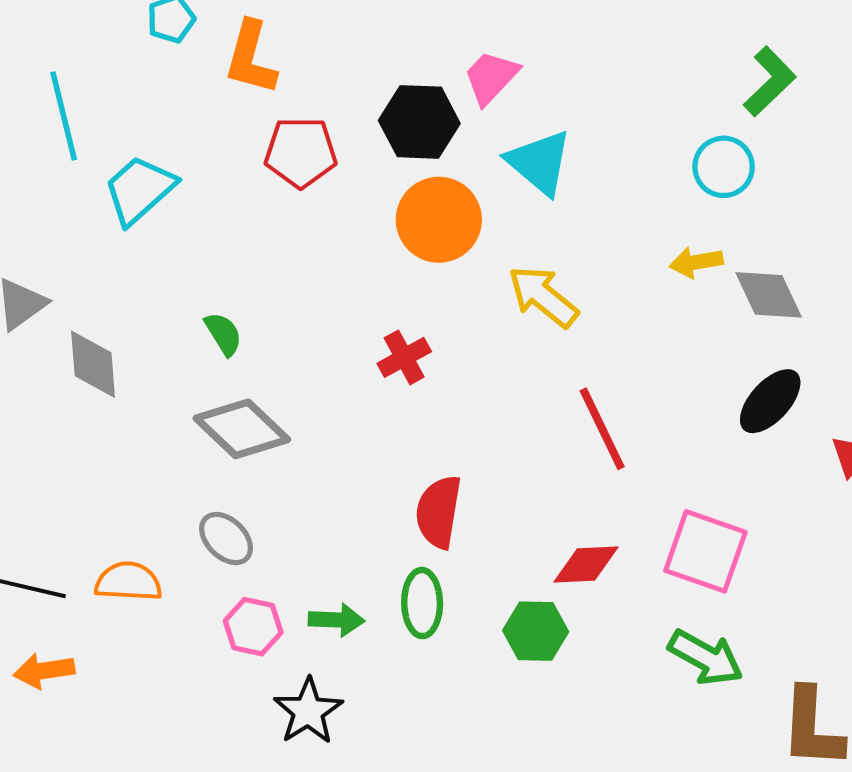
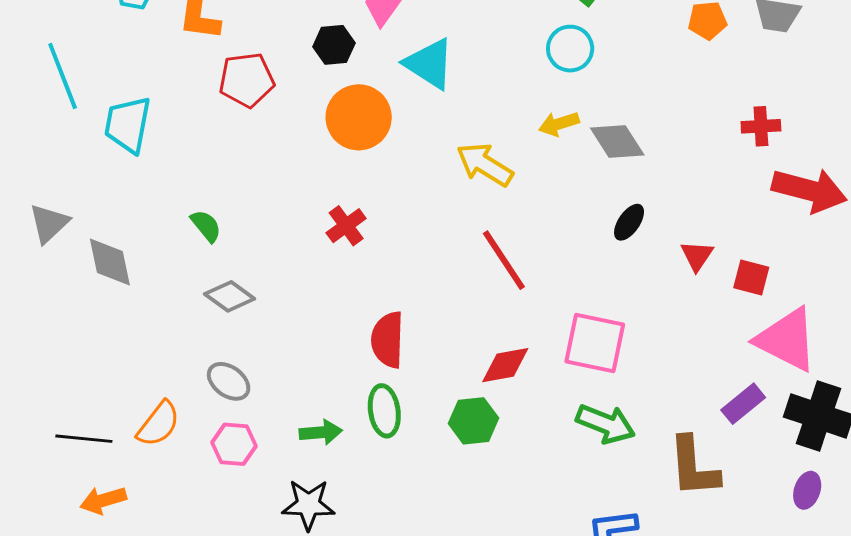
black hexagon: (419, 122) -> (334, 45), size x0.7
cyan trapezoid: (139, 190) -> (128, 125), turned -30
yellow arrow: (543, 297) -> (485, 165), moved
black ellipse: (770, 401) -> (629, 222), size x0.7
gray diamond: (242, 429) -> (230, 296), size x0.7
orange semicircle: (128, 582) -> (158, 424), turned 132
pink hexagon: (253, 627) -> (234, 444), moved
black star: (308, 711) -> (308, 505), turned -30

